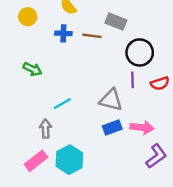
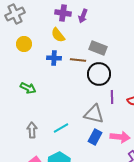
black circle: (140, 52) -> (99, 74), moved
cyan line: (62, 104) -> (61, 128), moved
blue rectangle: (112, 127) -> (95, 137), turned -42
gray arrow: (46, 129) -> (32, 130), moved

